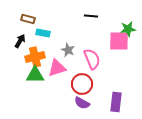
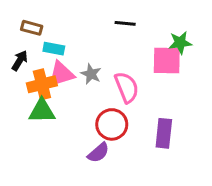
pink triangle: (57, 68) -> (61, 74), moved
purple rectangle: (116, 102) -> (164, 133), moved
purple semicircle: (82, 103) -> (98, 153), moved, turned -70

